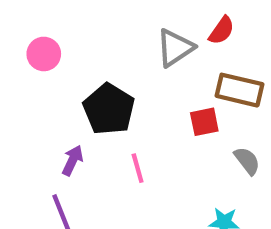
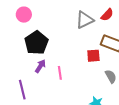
black pentagon: (109, 109) -> (36, 43), moved
purple arrow: (73, 160) -> (40, 66), moved

